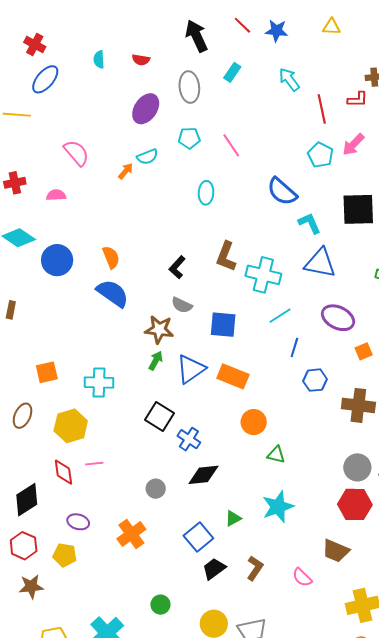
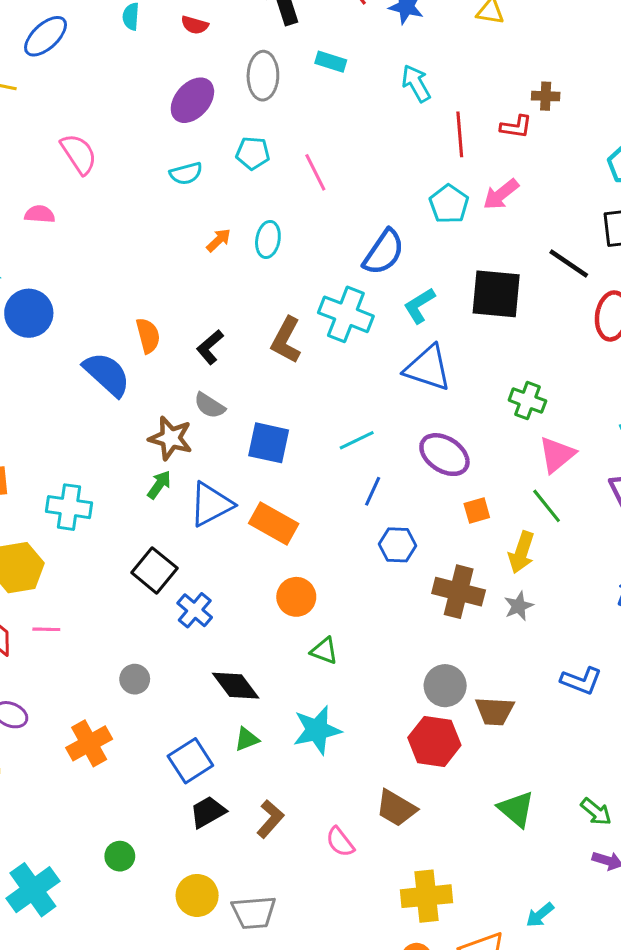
cyan rectangle: (232, 72) -> (331, 62), turned 66
orange arrow: (126, 171) -> (219, 240), moved
blue semicircle: (282, 192) -> (384, 252), turned -104
cyan L-shape: (310, 223) -> (419, 305), turned -105
orange semicircle: (111, 257) -> (148, 336), moved
cyan cross: (263, 275) -> (346, 314), moved
black diamond: (203, 475) -> (236, 686), moved, turned 52

